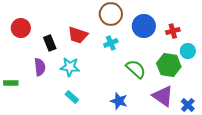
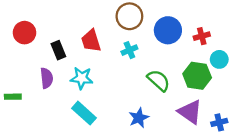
red trapezoid: (78, 35) -> (91, 41), turned 55
cyan rectangle: (72, 97) -> (84, 113), size x1.5
blue star: (119, 101) -> (139, 118), turned 30
blue cross: (188, 105) -> (219, 122), turned 32

